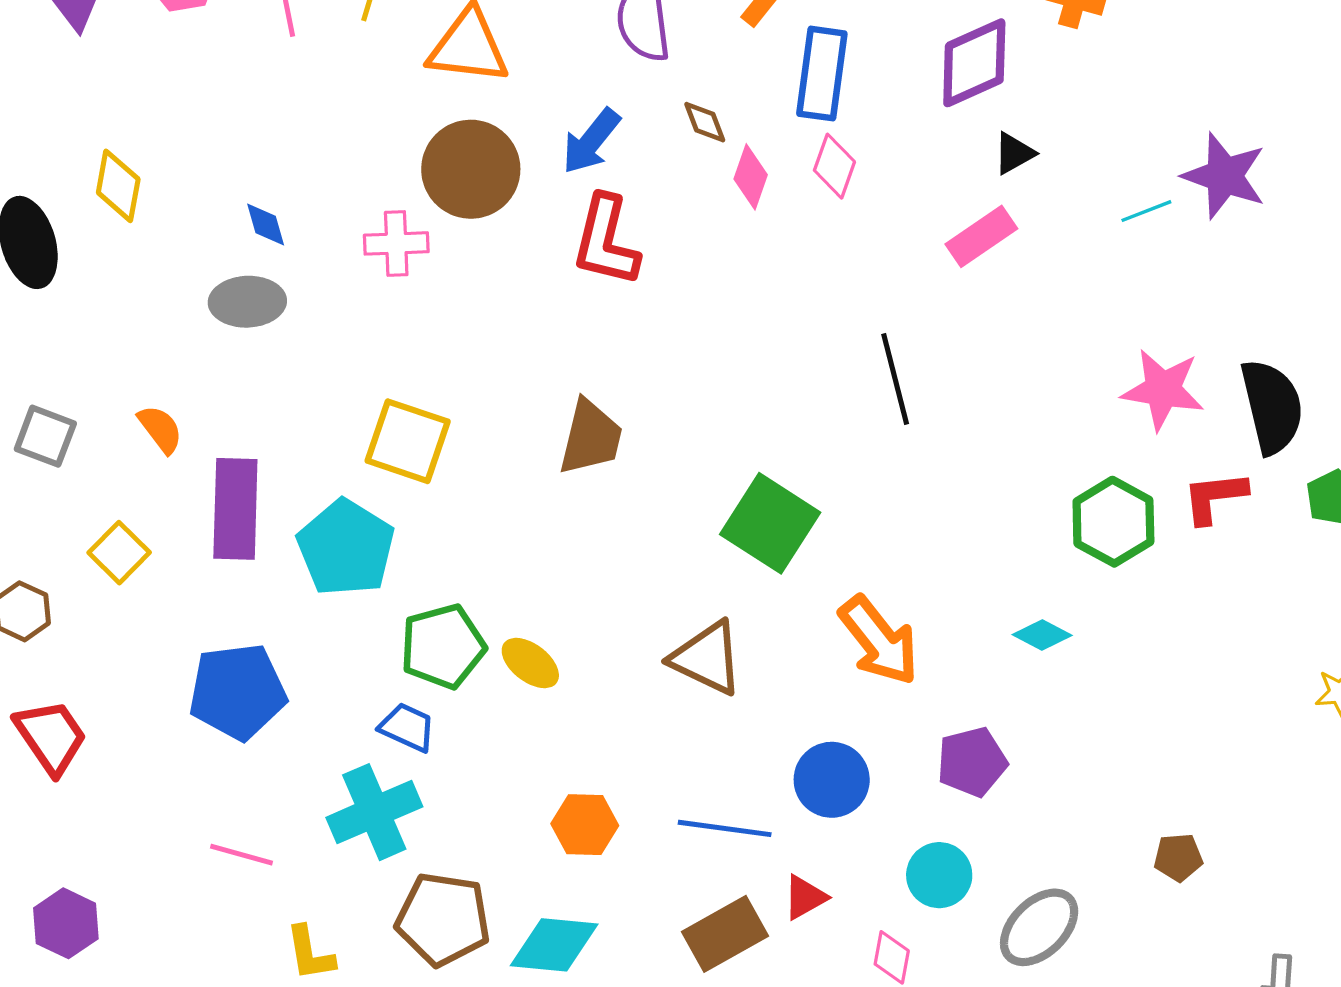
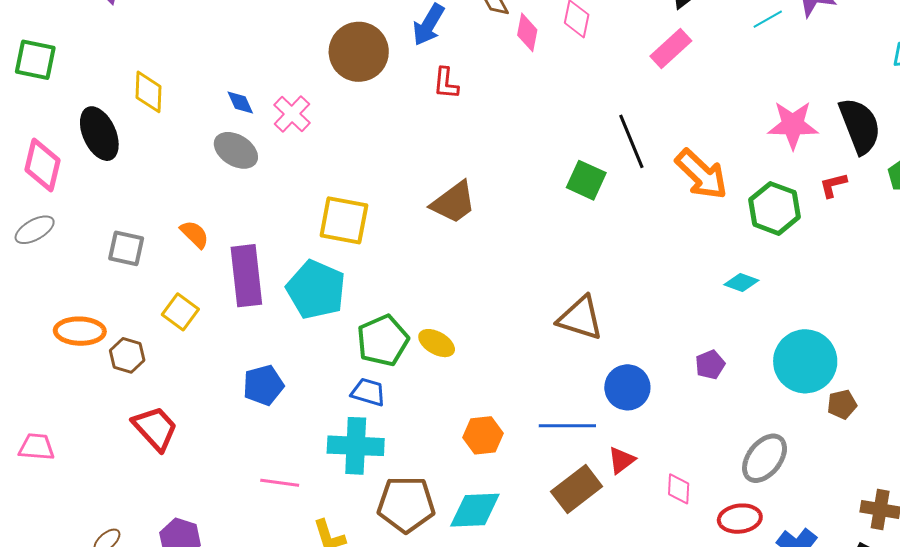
red L-shape: (606, 241) -> (446, 83), size x0.6
pink cross: (396, 243) -> (292, 114), moved, turned -36
gray ellipse: (247, 302) -> (236, 150), turned 42
brown trapezoid: (591, 437) -> (454, 202), turned 48
red L-shape: (1215, 497) -> (833, 185), size x0.7
green square: (770, 523) -> (586, 180), moved, size x0.7
orange arrow: (879, 641) -> (701, 174), moved
brown triangle: (707, 658) -> (580, 318), moved
blue pentagon: (238, 692) -> (263, 385), size x0.7
purple pentagon: (972, 762) -> (710, 365), size x0.7
cyan cross: (374, 812) -> (356, 446), turned 34
cyan circle: (939, 875) -> (805, 361), moved, size x1.6

